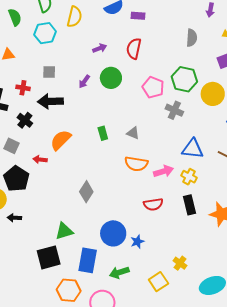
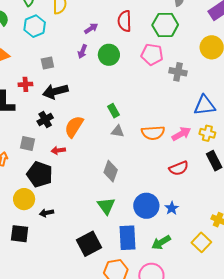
green hexagon: (184, 79) -> (165, 25), moved
purple arrow: (84, 82) -> (82, 51), moved
black cross: (25, 120) -> (45, 120), moved, turned 35
gray triangle: (133, 133) -> (118, 131), moved
green triangle: (64, 231) -> (106, 206), moved, turned -36

